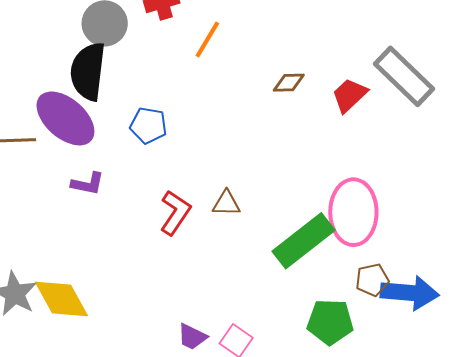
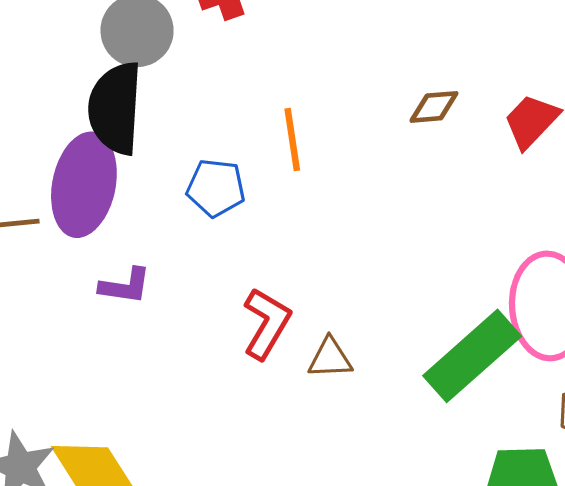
orange line: (207, 39) -> (292, 140), moved, turned -36
purple ellipse: (65, 118) -> (84, 185), turned 64
brown triangle: (226, 203) -> (330, 358), moved

